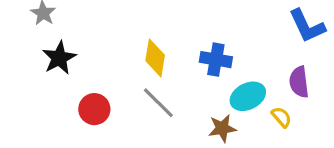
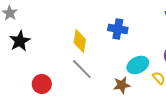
blue cross: (216, 60) -> (118, 29), moved
red circle: (94, 109) -> (42, 84), moved

